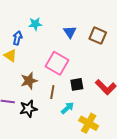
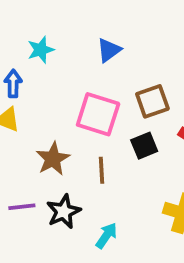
blue triangle: (70, 32) -> (109, 50), turned 40
brown square: (98, 36) -> (152, 101), moved, turned -30
cyan arrow: (67, 108) -> (106, 236), moved

